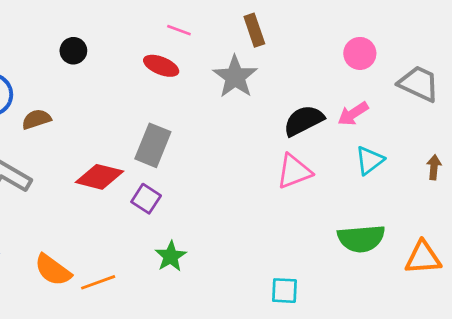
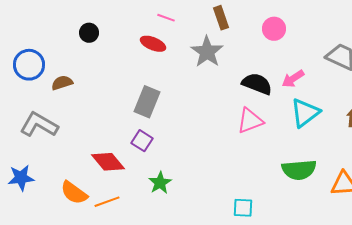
pink circle: (360, 53) -> (274, 29), moved
black semicircle: (304, 121) -> (257, 84), turned 48
cyan triangle: (369, 160) -> (305, 113), size x1.4
red diamond: (99, 177) -> (108, 162), moved, turned 36

